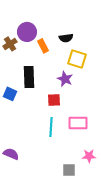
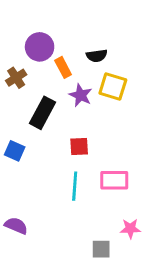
brown cross: (10, 44) -> (16, 78), moved
black rectangle: (29, 77) -> (42, 113), turned 30
purple star: (65, 79) -> (81, 95), moved
blue square: (10, 94) -> (15, 151), moved

